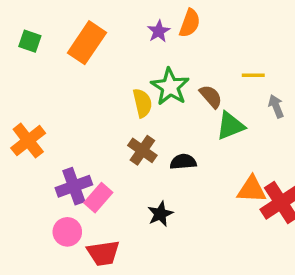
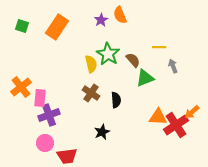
orange semicircle: (190, 23) -> (120, 15), turned 138
black semicircle: (183, 162) -> (116, 100), turned 91
pink rectangle: (98, 198) -> (40, 98), moved, turned -36

